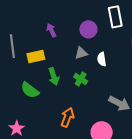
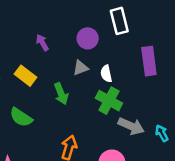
yellow rectangle: (36, 56) -> (25, 76), turned 54
green arrow: (54, 76) -> (61, 94), moved
green cross: (81, 79) -> (109, 101), moved, size x1.5

